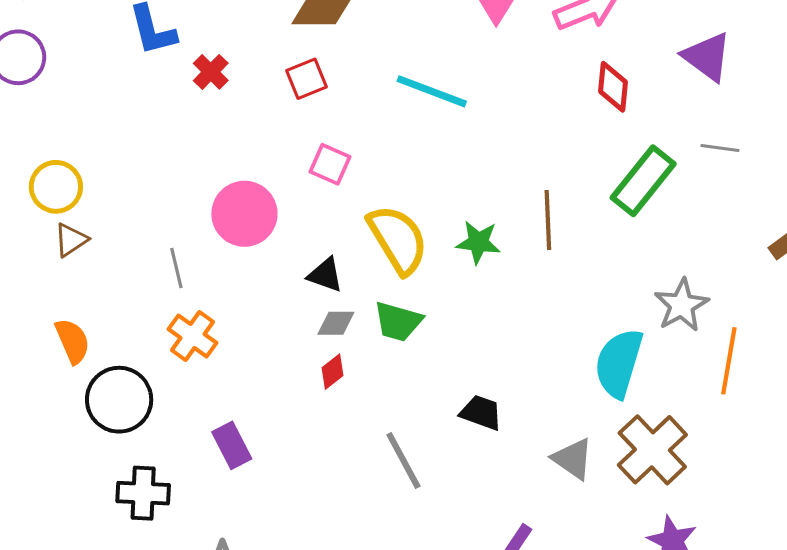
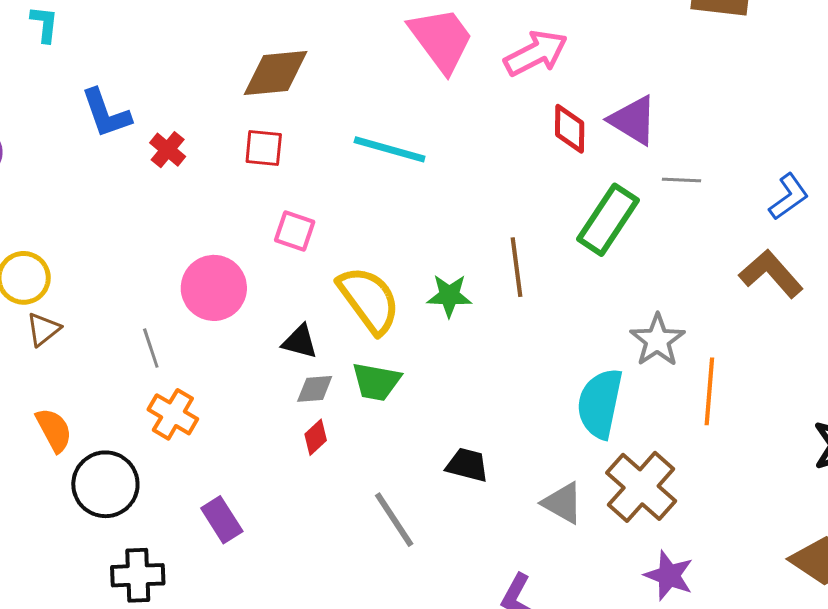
purple triangle: (707, 57) -> (633, 120), moved
red square: (307, 79) -> (264, 148), turned 33

